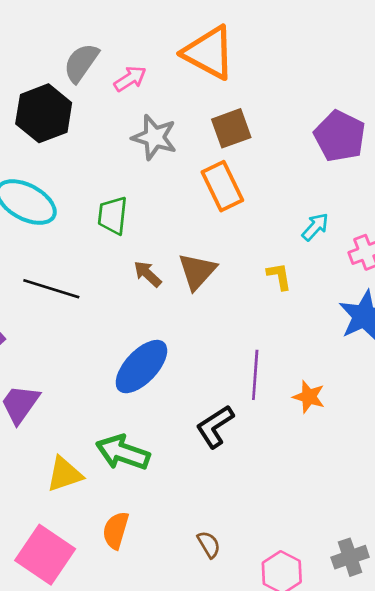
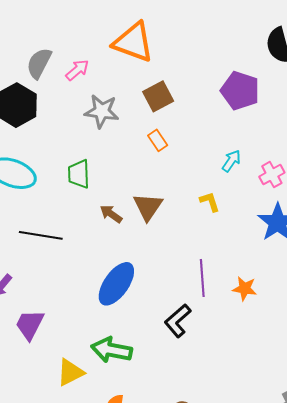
orange rectangle: (222, 186) -> (158, 140), size x0.6

